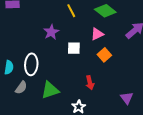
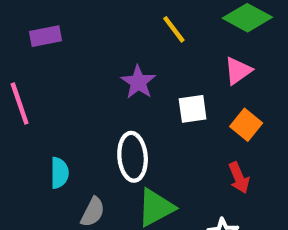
orange square: (104, 55) -> (246, 125), moved
white ellipse: (31, 64) -> (133, 157), moved

